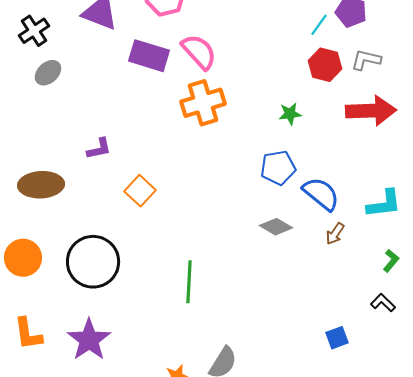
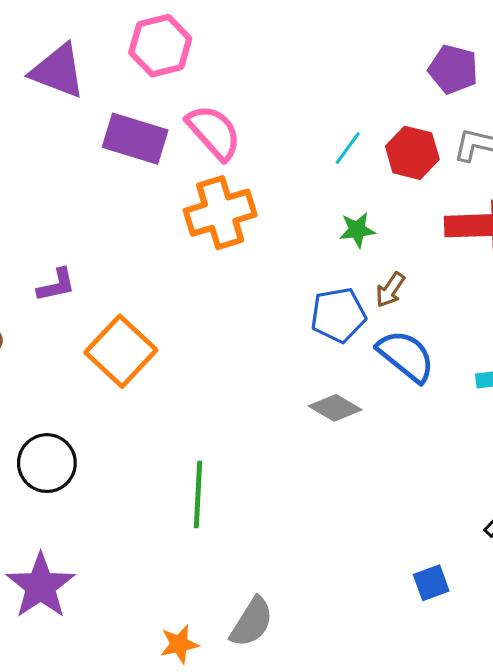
cyan line: (319, 25) -> (348, 148), moved
orange square: (140, 191) -> (121, 351), size x1.4
brown arrow: (335, 234) -> (390, 290), moved
black circle: (93, 262) -> (47, 463), size x0.7

